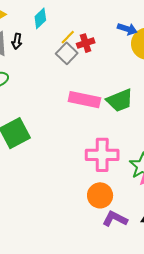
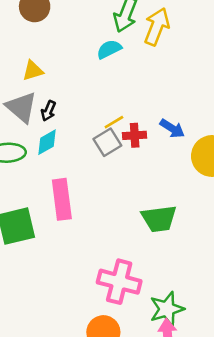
cyan diamond: (40, 18) -> (47, 142), moved
blue arrow: (127, 29) -> (172, 128), moved
pink rectangle: (84, 100) -> (62, 199), moved, turned 56

